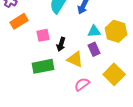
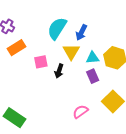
yellow triangle: (75, 59) -> (71, 52), moved, turned 36
green rectangle: (43, 66) -> (14, 118), moved, turned 45

